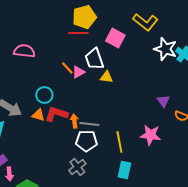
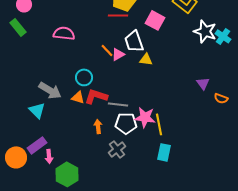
orange arrow: (74, 121) -> (98, 126), moved
gray line: (89, 124) -> (118, 104), moved
pink star: (150, 135) -> (145, 117), moved

